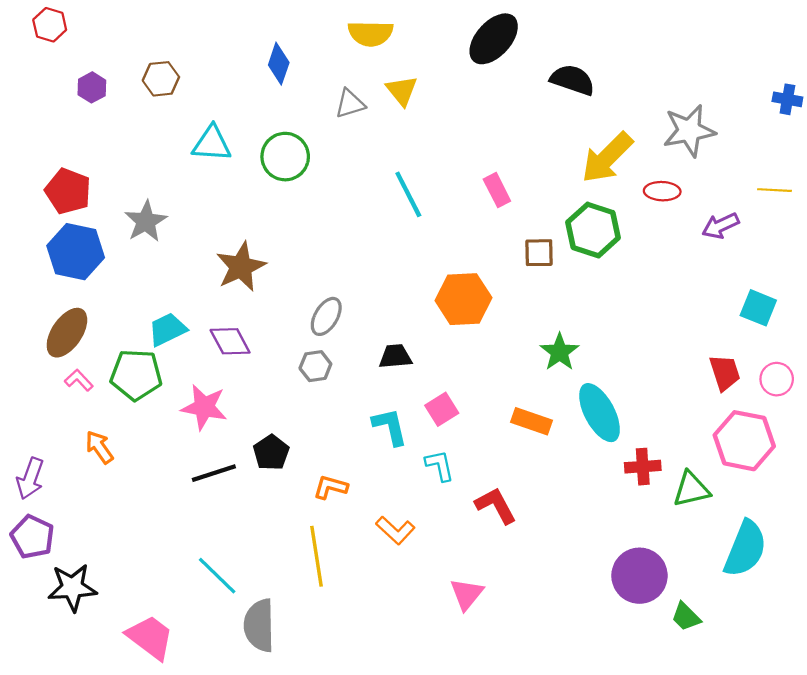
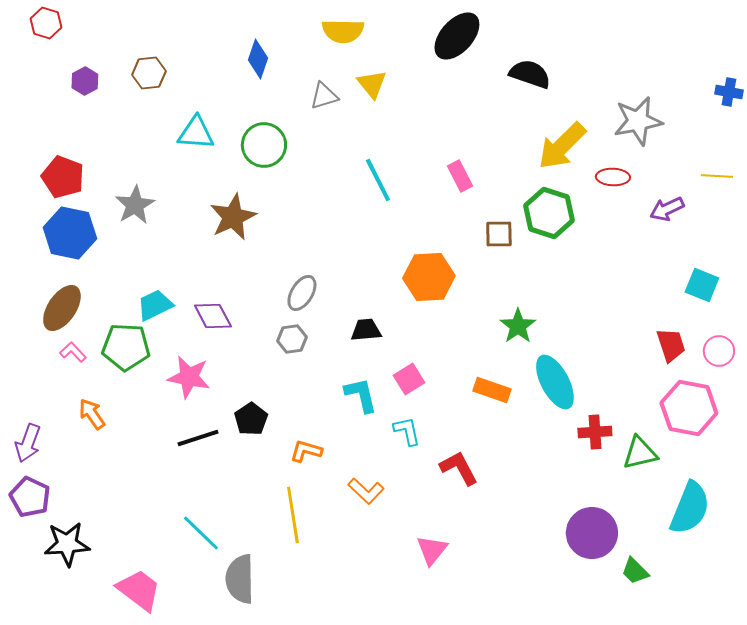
brown star: (241, 267) -> (233, 217), moved

